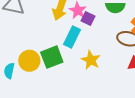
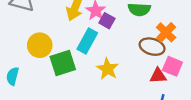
yellow circle: (29, 61) -> (40, 45), moved

